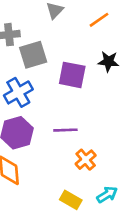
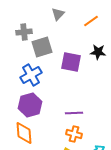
purple line: (65, 130) -> (74, 113), moved
orange cross: (86, 160) -> (74, 134), moved, turned -35

